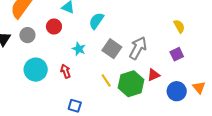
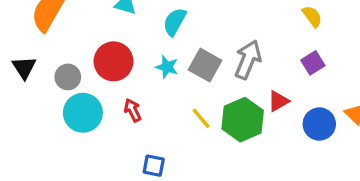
red circle: (54, 26) -> (114, 61), moved, size x1.5
gray circle: (27, 35) -> (68, 77), moved
cyan star: (79, 49) -> (167, 67), moved

